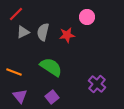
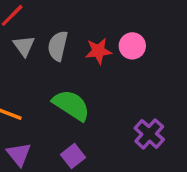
pink circle: (87, 17) -> (132, 46), moved
gray triangle: (23, 32) -> (24, 46), turned -40

